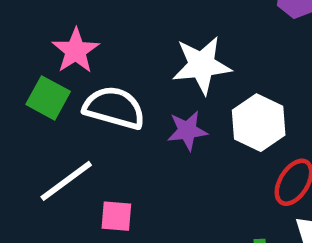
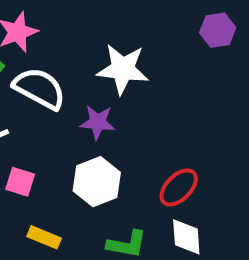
white hexagon: (259, 123) -> (97, 182), moved

